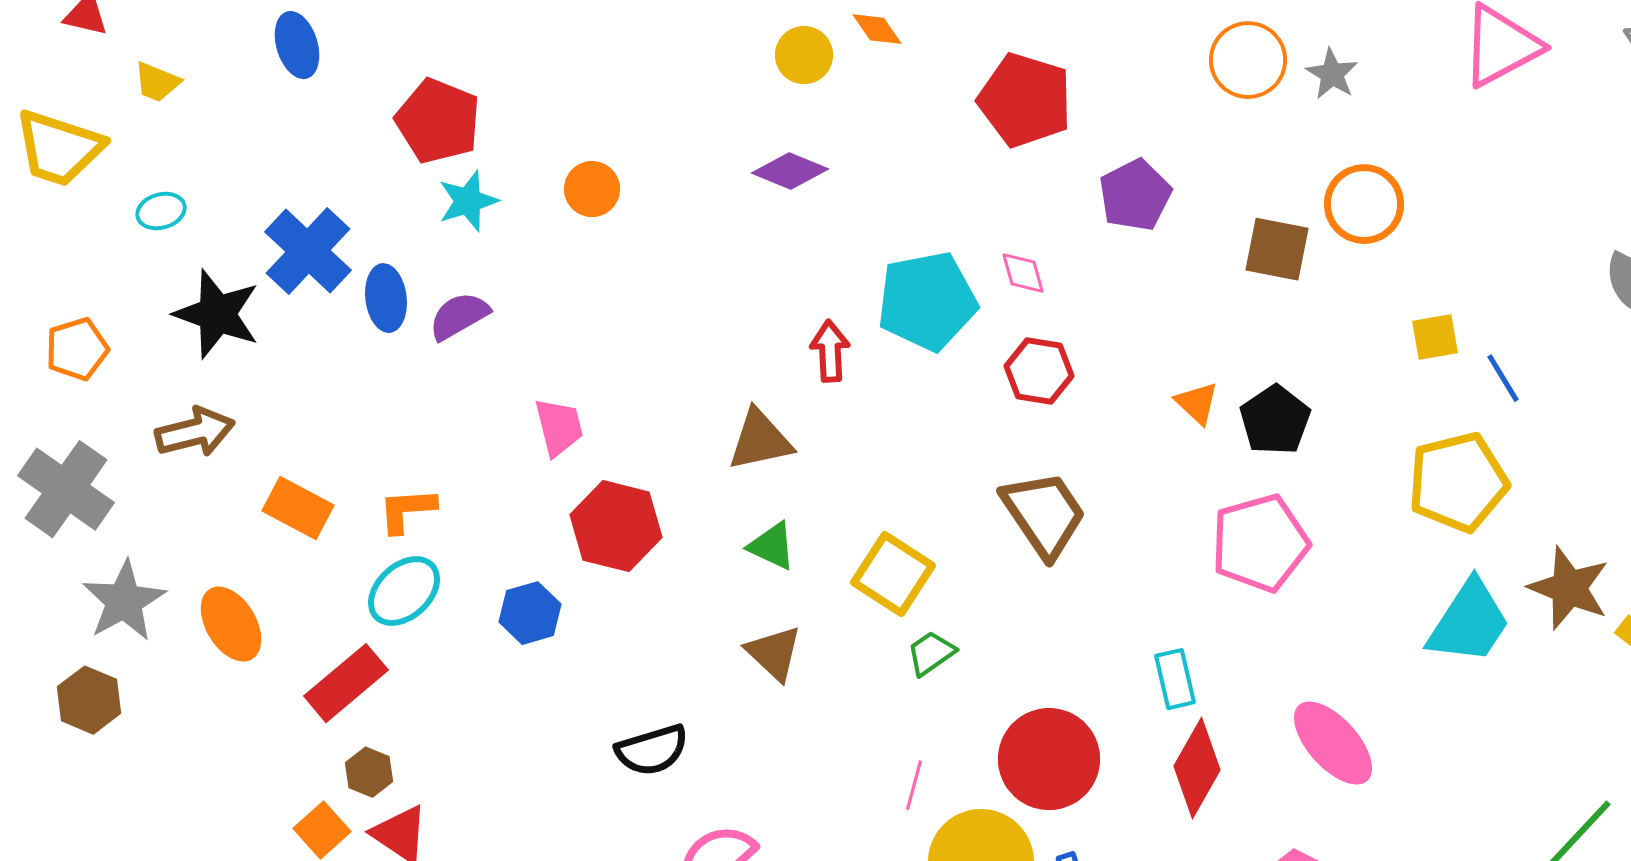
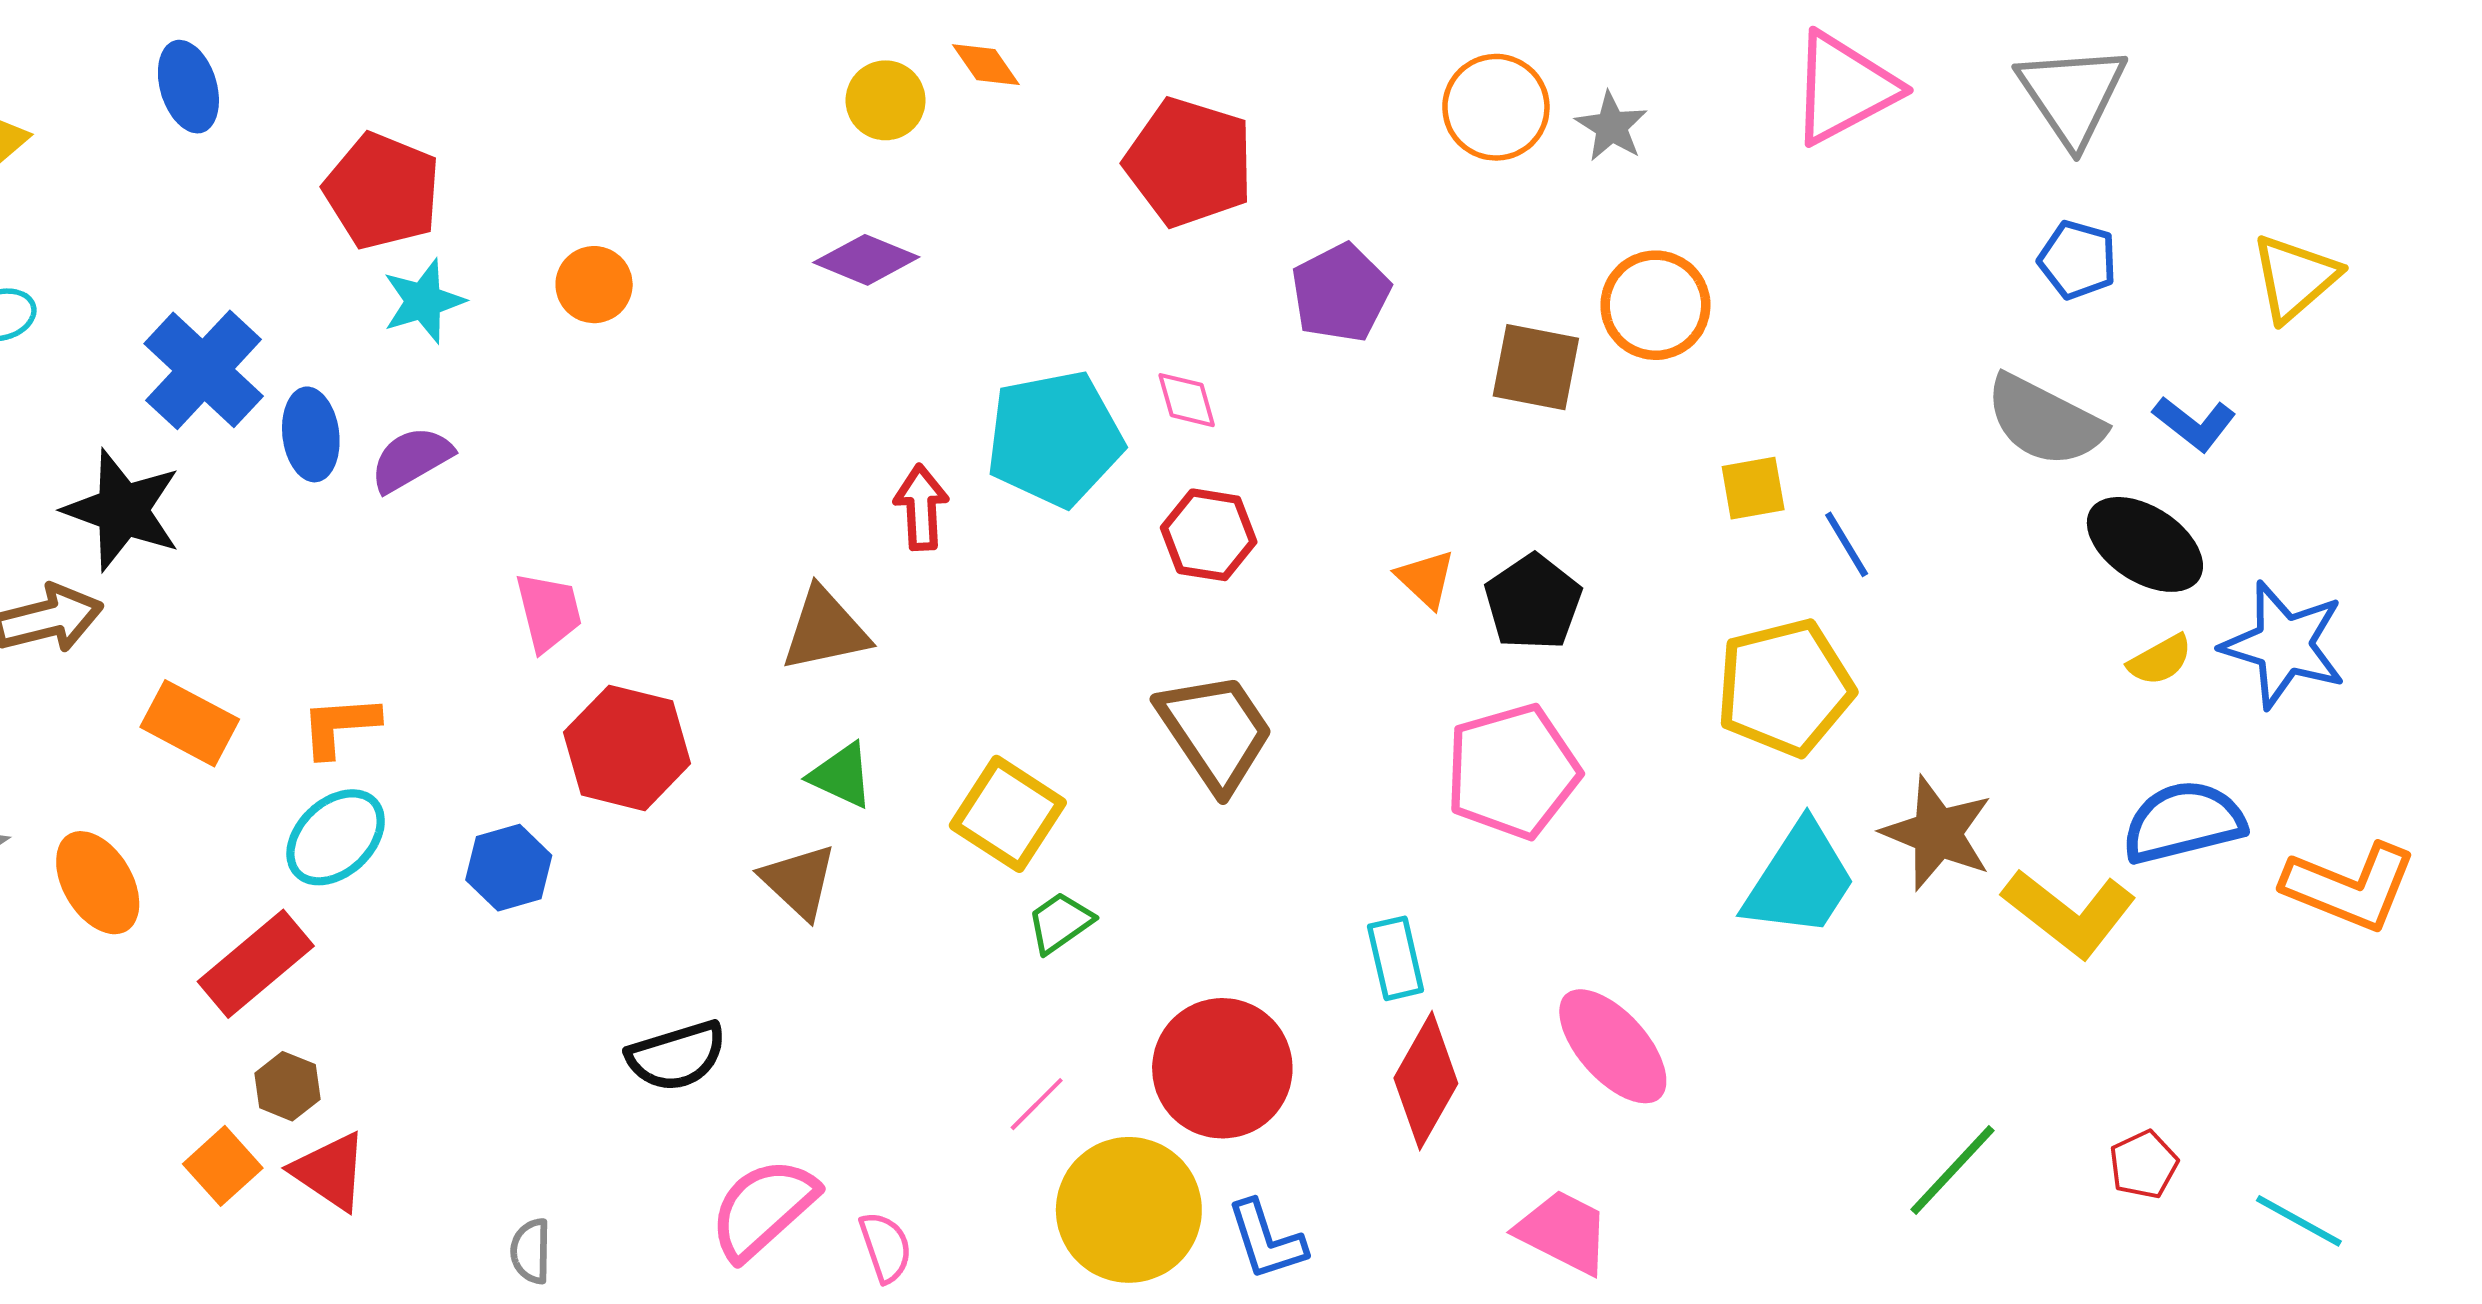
black star: (217, 314) -> (122, 510), moved
brown triangle: (774, 653) -> (799, 881), moved
pink line: (914, 785) -> (1037, 1104), turned 30

